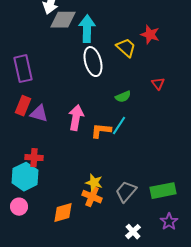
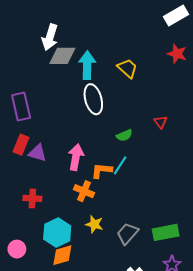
red star: (150, 35) -> (177, 54), moved
yellow trapezoid: (126, 48) -> (127, 68), moved
cyan hexagon: (25, 177) -> (57, 232), moved
orange cross: (92, 197) -> (84, 191), moved

